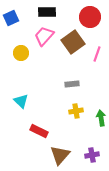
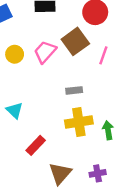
pink trapezoid: (44, 36) -> (45, 52), moved
yellow cross: (76, 111) -> (79, 122), size x1.6
red rectangle: (39, 131) -> (36, 145), turned -72

